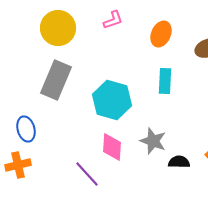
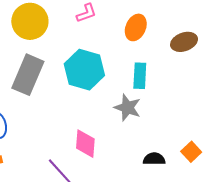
cyan hexagon: (112, 100) -> (84, 70), moved
gray star: (153, 141) -> (128, 108), moved

